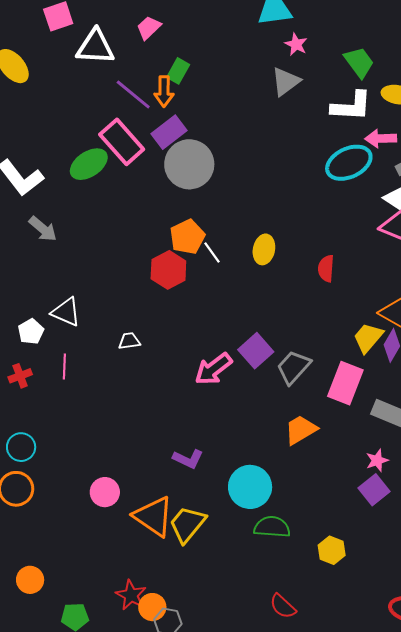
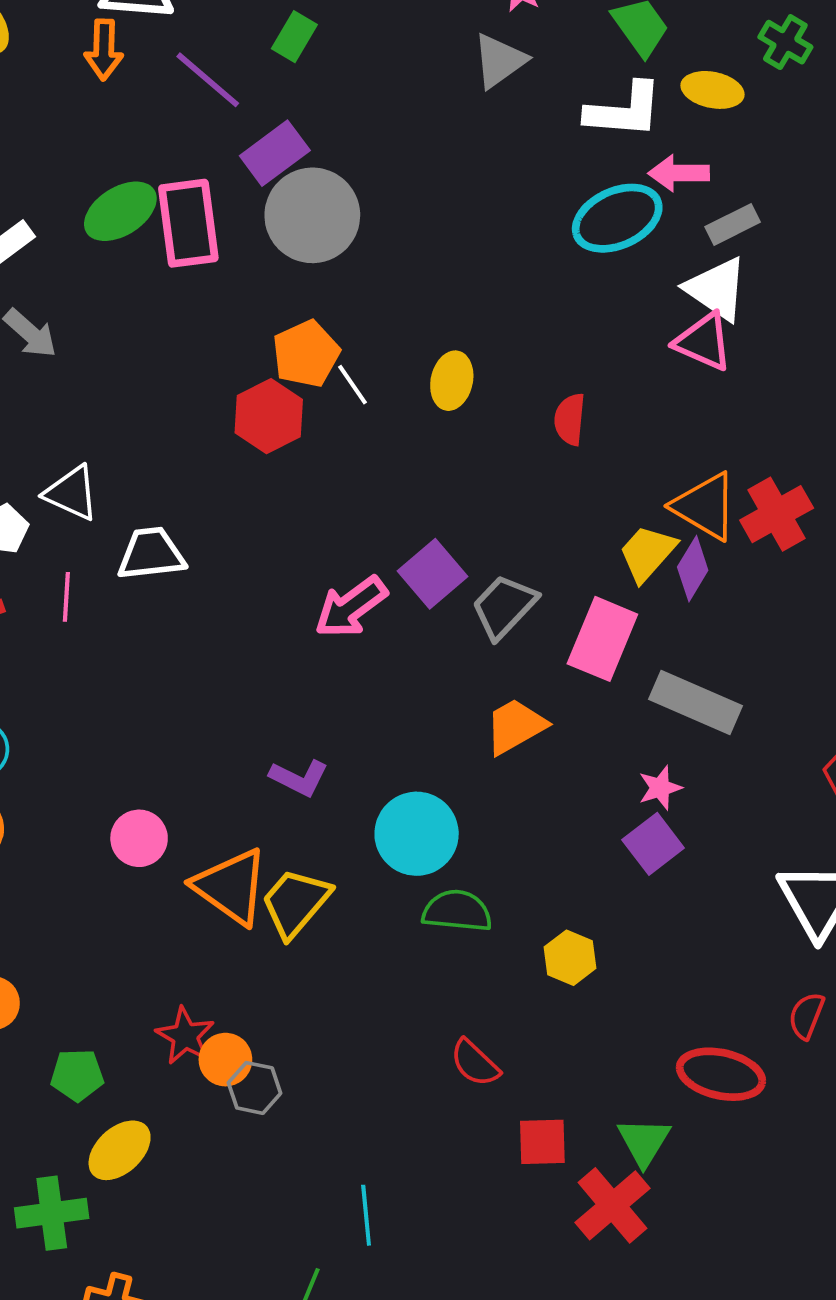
orange arrow: (164, 91) -> (104, 50), moved
pink rectangle: (122, 142) -> (188, 223), moved, turned 33
white trapezoid: (129, 341) -> (151, 554), moved, size x1.6

